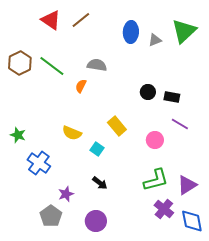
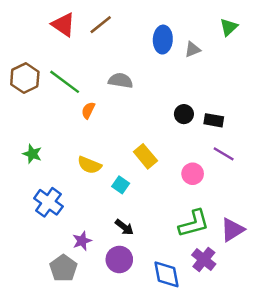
green triangle: (184, 31) -> (229, 27), moved, size x0.6
orange semicircle: (81, 86) -> (88, 110), moved
green star: (18, 135) -> (32, 154), moved
purple circle: (96, 221) -> (119, 259), moved
blue diamond: (192, 221) -> (167, 274), moved

